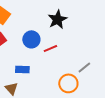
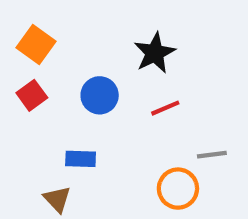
red line: (50, 48) -> (165, 108), moved
gray line: (84, 67) -> (212, 155), turned 32

